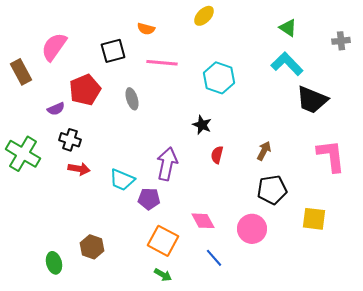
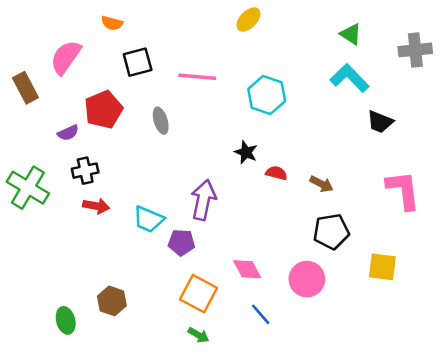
orange semicircle: (146, 29) -> (112, 23), moved
gray cross: (341, 41) -> (415, 50), size x1.5
black trapezoid: (312, 100) -> (380, 122), size x0.7
black cross: (70, 140) -> (85, 171), turned -30
brown arrow: (264, 151) -> (322, 184), turned 90
red semicircle: (217, 155) -> (276, 173), moved, turned 90

